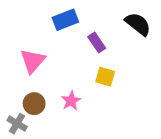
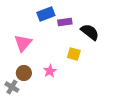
black semicircle: (138, 24) -> (90, 32), moved
purple rectangle: (97, 42) -> (65, 22), moved, turned -64

